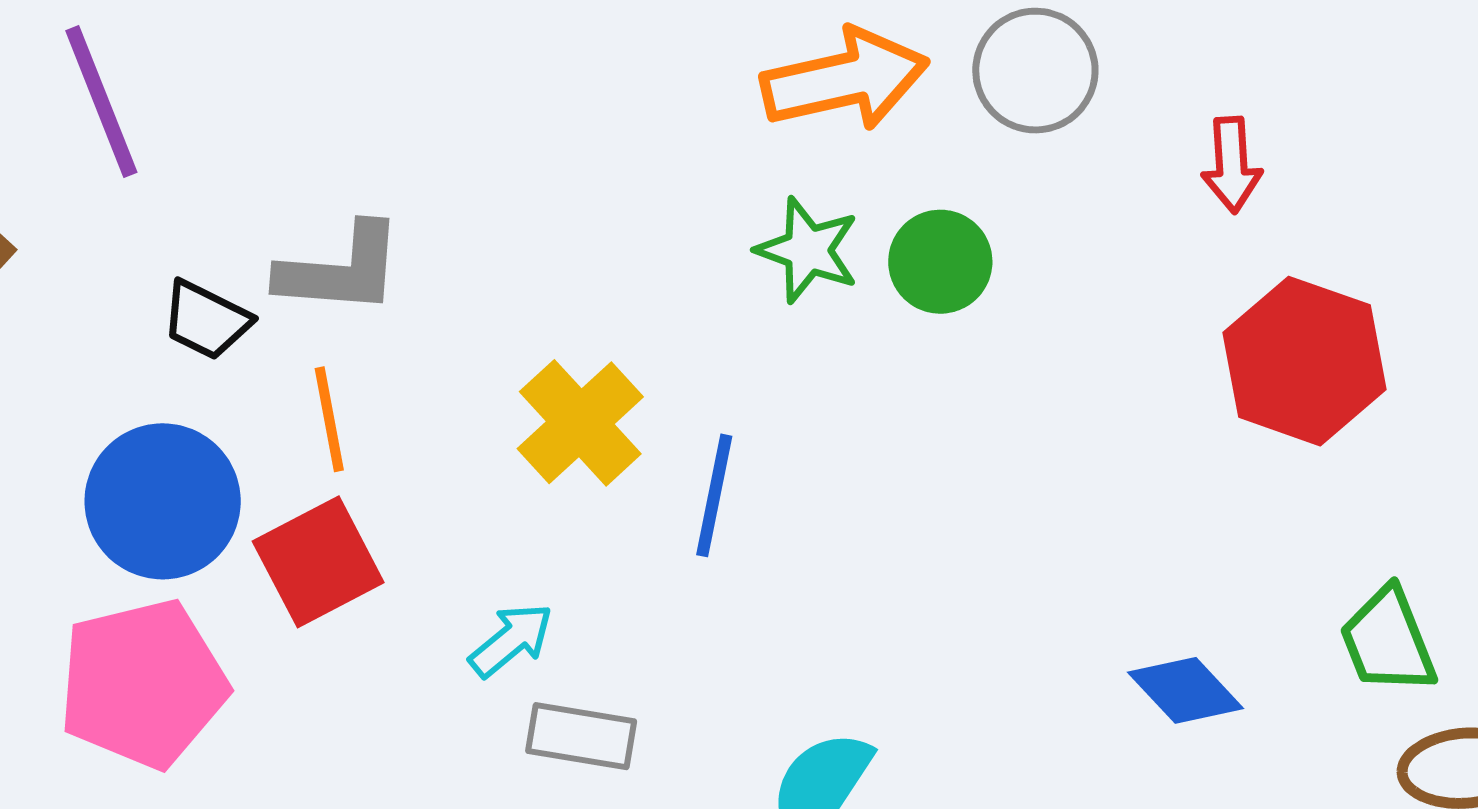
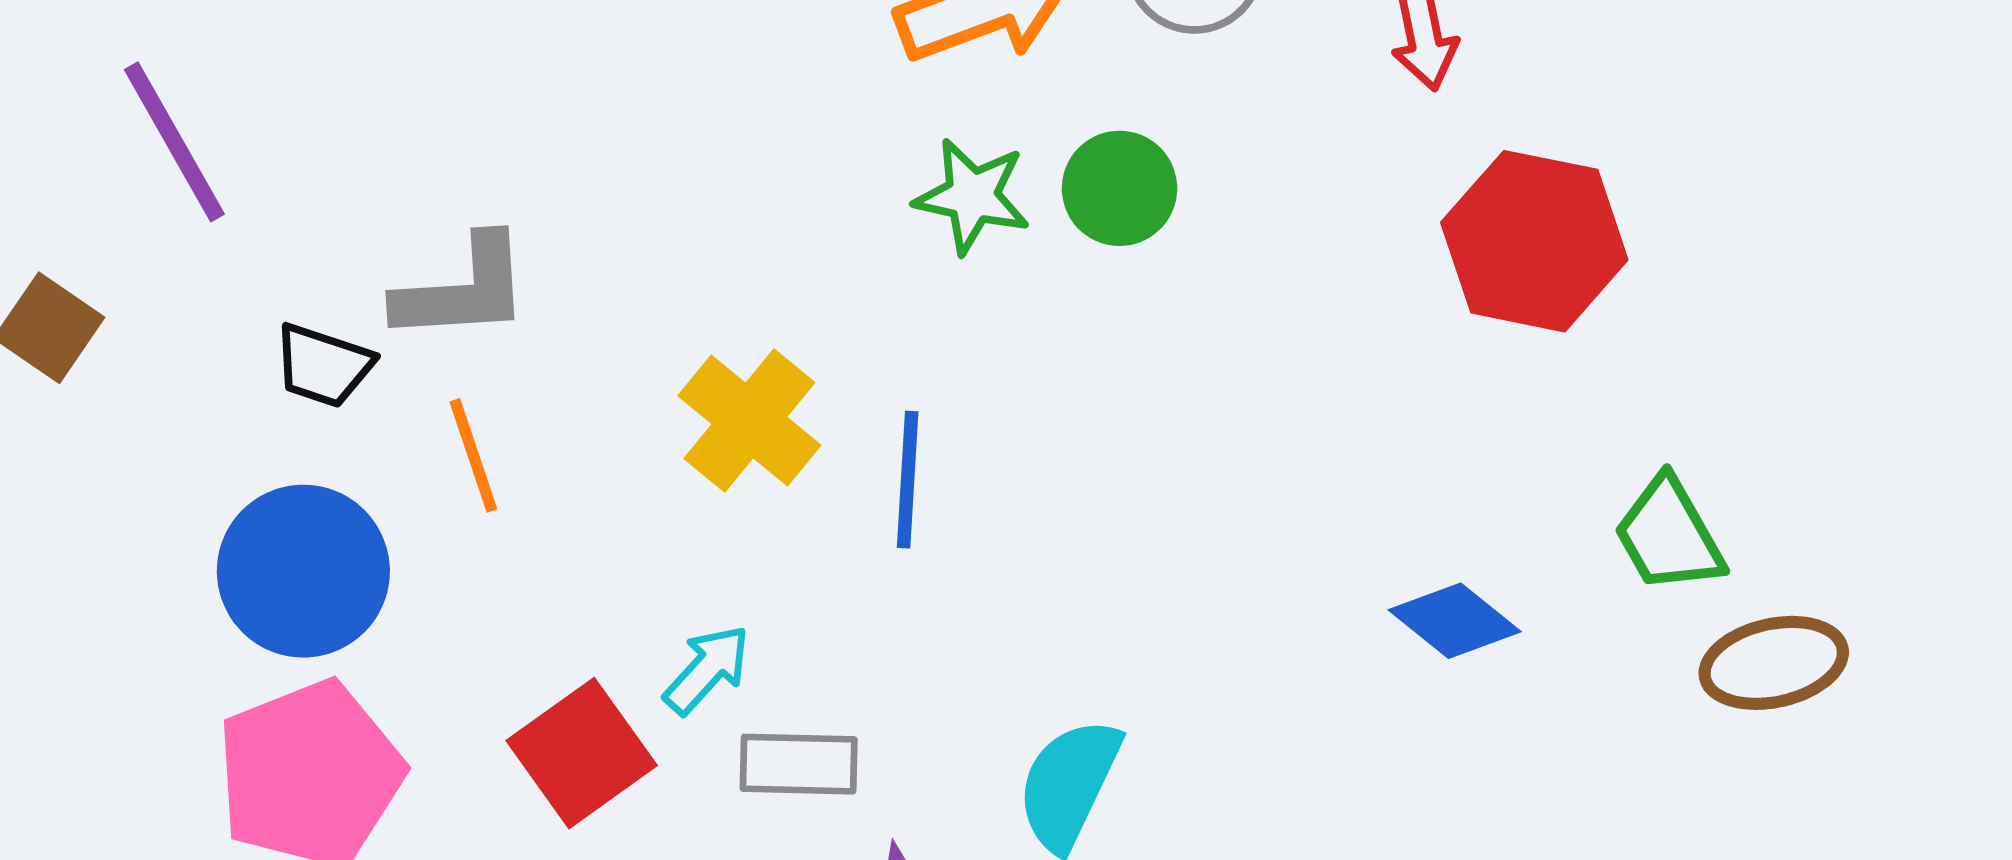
red square: (318, 562) -> (582, 753), moved

